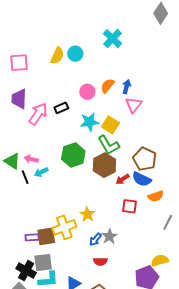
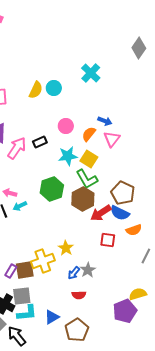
orange semicircle: (107, 86) -> (89, 134), moved
blue arrow: (127, 87) -> (105, 121), turned 96
red arrow: (123, 179) -> (101, 213), size x1.5
purple rectangle: (32, 237) -> (11, 271), turned -56

